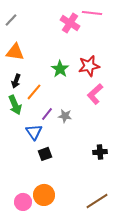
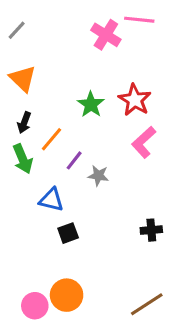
orange triangle: (15, 52) -> (23, 79), turned 36
red star: (89, 66) -> (135, 100), turned -30
purple line: (47, 114) -> (74, 160), moved
blue triangle: (34, 132) -> (51, 200), turned -42

